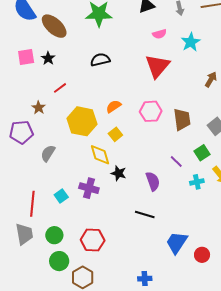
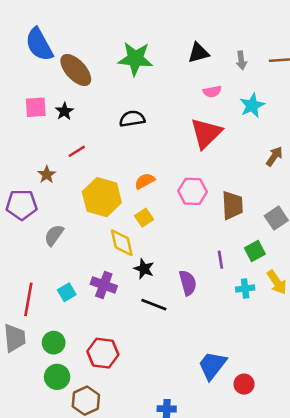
purple line: (176, 162) -> (220, 260), turned 32
black line: (145, 214) -> (154, 305), moved

